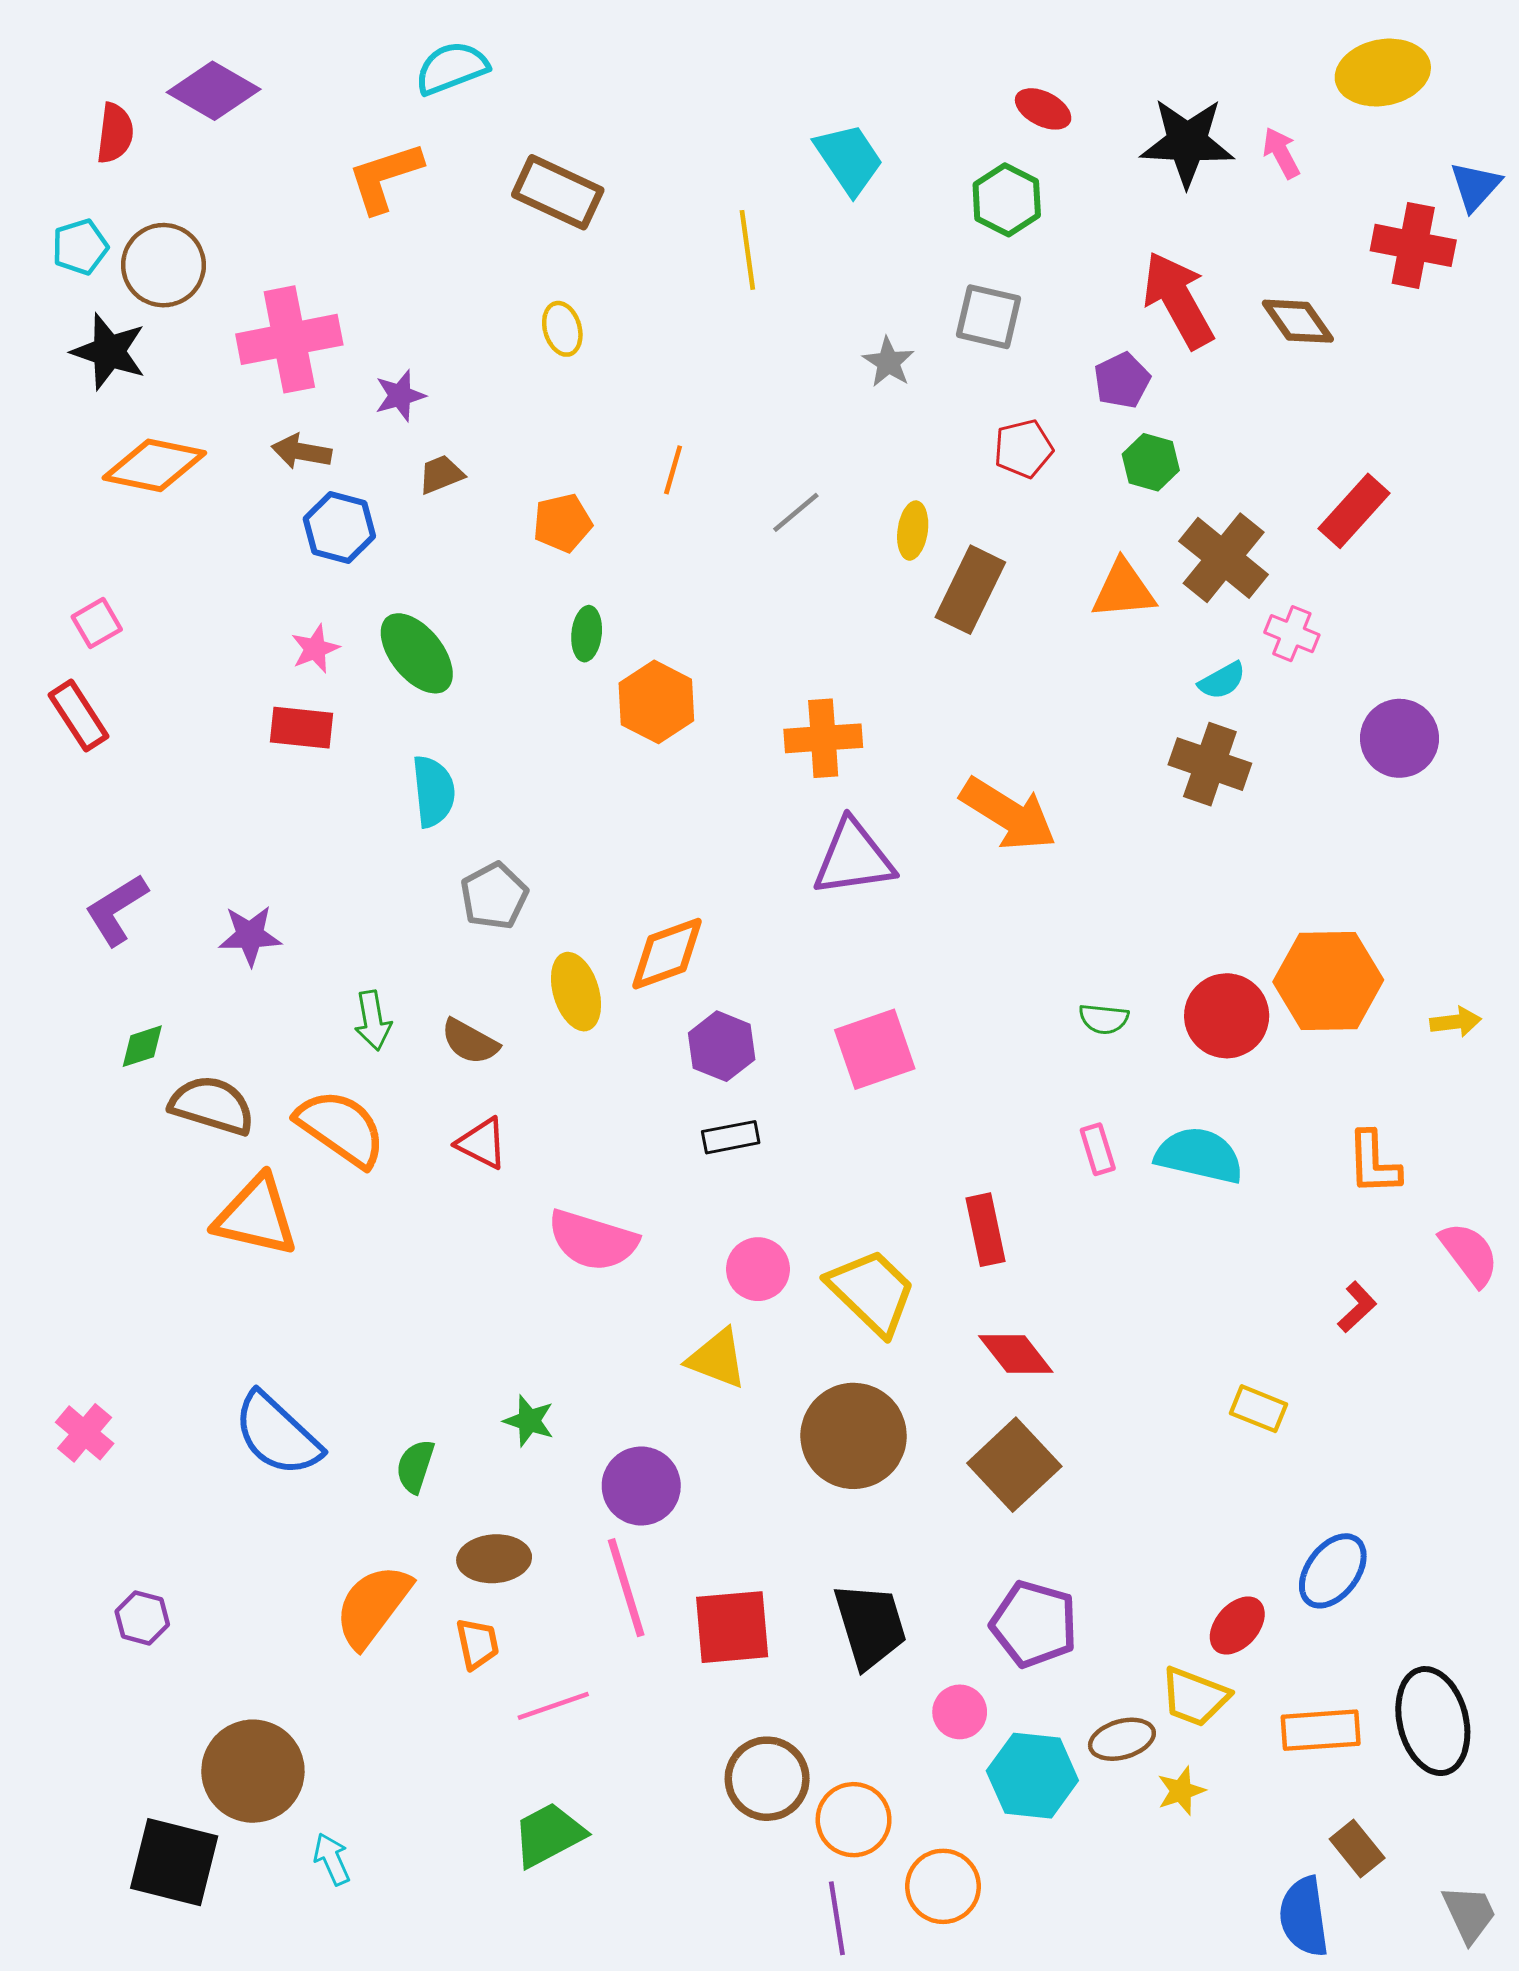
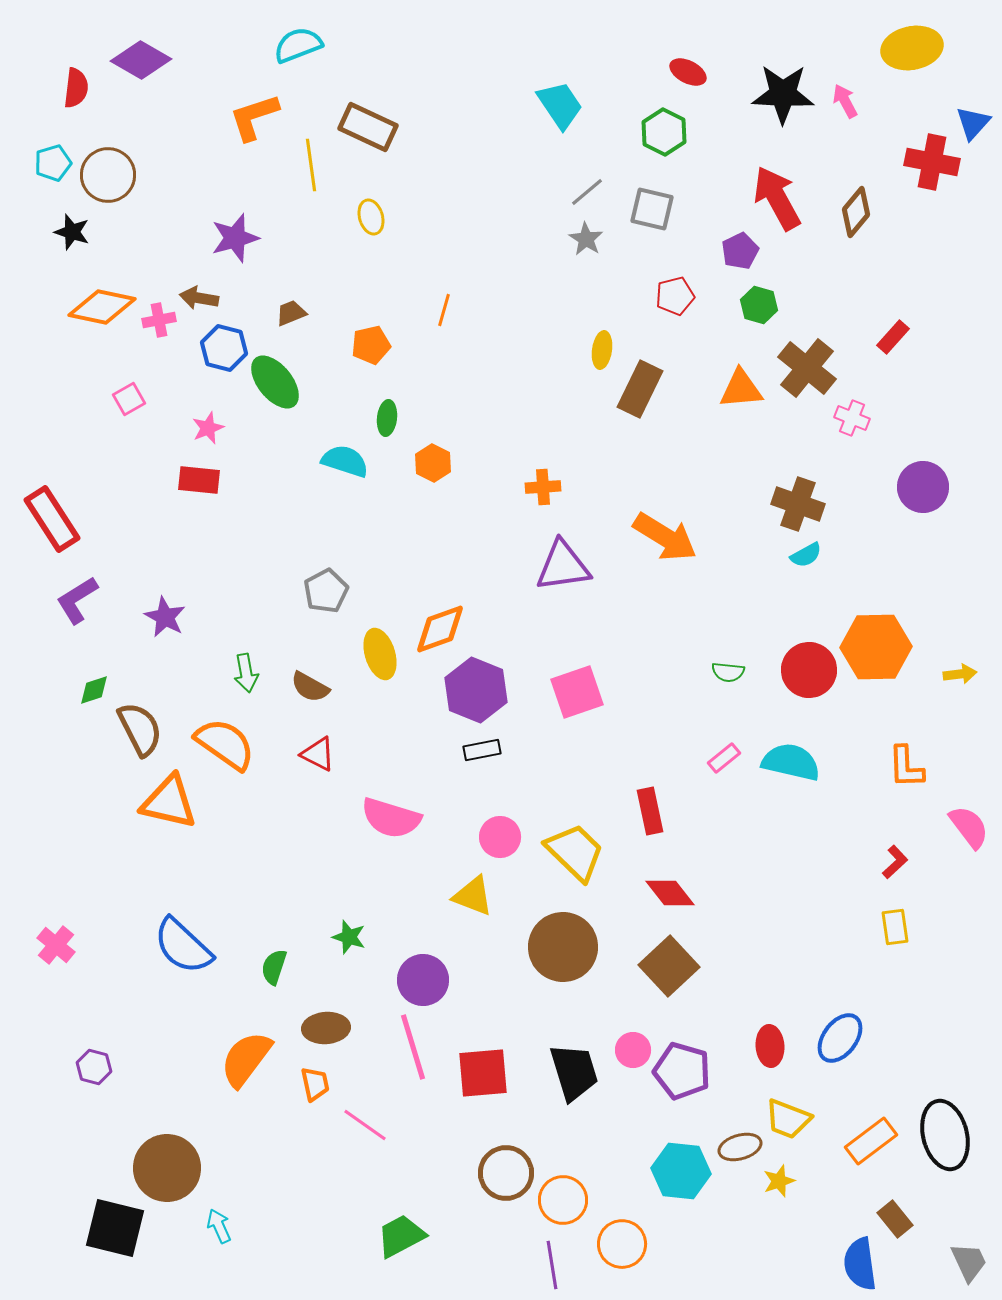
yellow line: (747, 250) -> (311, 165), moved
brown diamond: (1298, 321) -> (856, 212), turned 75
pink cross: (289, 339) -> (159, 320), moved, size x0.5
black star: (109, 352) -> (72, 232), size x0.7
purple star: (400, 396) -> (235, 238), moved, size x1.4
red rectangle: (1354, 511) -> (893, 337), size x0.7
gray line: (796, 512) -> (587, 192), moved
pink square: (97, 623) -> (129, 399), moved
green ellipse: (417, 653) -> (275, 382), moved
cyan semicircle: (1222, 681) -> (806, 555), moved
orange hexagon: (656, 702) -> (433, 463), size x0.7
red rectangle: (79, 716) -> (52, 519), moved, size x1.4
orange cross: (823, 738) -> (543, 487), size x0.7
cyan semicircle: (433, 791) -> (345, 461), moved, turned -66
purple star: (250, 935) -> (165, 617), turned 30
purple hexagon: (722, 1046) -> (476, 690), size x1.4
brown semicircle: (212, 1105) -> (140, 729), turned 46
pink rectangle: (1098, 1149) -> (724, 758), turned 68
yellow rectangle: (1258, 1409) -> (895, 927), moved, turned 60
blue ellipse: (1333, 1571) -> (840, 1038), moved
red ellipse: (1237, 1626) -> (770, 1046), moved, turned -45
pink line: (553, 1706) -> (365, 1125), turned 54
pink circle: (960, 1712) -> (633, 1050), moved
orange rectangle: (1321, 1730) -> (871, 1141), turned -33
green trapezoid: (549, 1835) -> (401, 1236), moved

